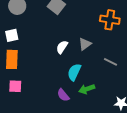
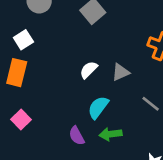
white square: (12, 35) -> (23, 40), turned -32
pink square: (15, 86) -> (21, 119), moved, turned 32

